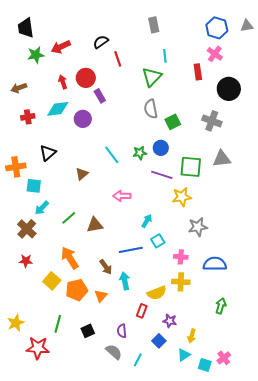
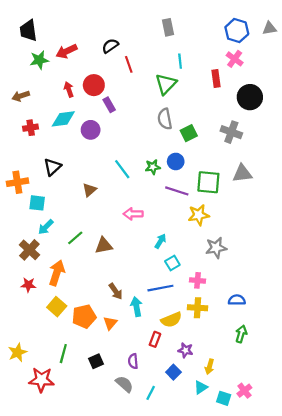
blue line: (131, 250) -> (160, 288), moved
orange arrow: (70, 258) -> (57, 273), moved, turned 50
blue semicircle: (215, 264) -> (237, 300), moved, size x0.7

